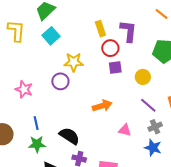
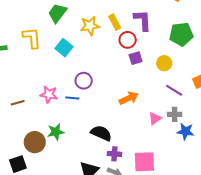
cyan square: (51, 36) -> (64, 48), moved
yellow star: (74, 62) -> (90, 26), moved
blue line: (36, 123) -> (72, 98), moved, turned -64
gray cross: (155, 127) -> (175, 114), moved, turned 32
pink triangle: (125, 130) -> (155, 118), turned -40
green star: (37, 144) -> (56, 132), moved

